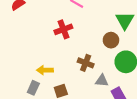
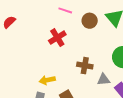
brown circle: (111, 40) -> (90, 21), moved

